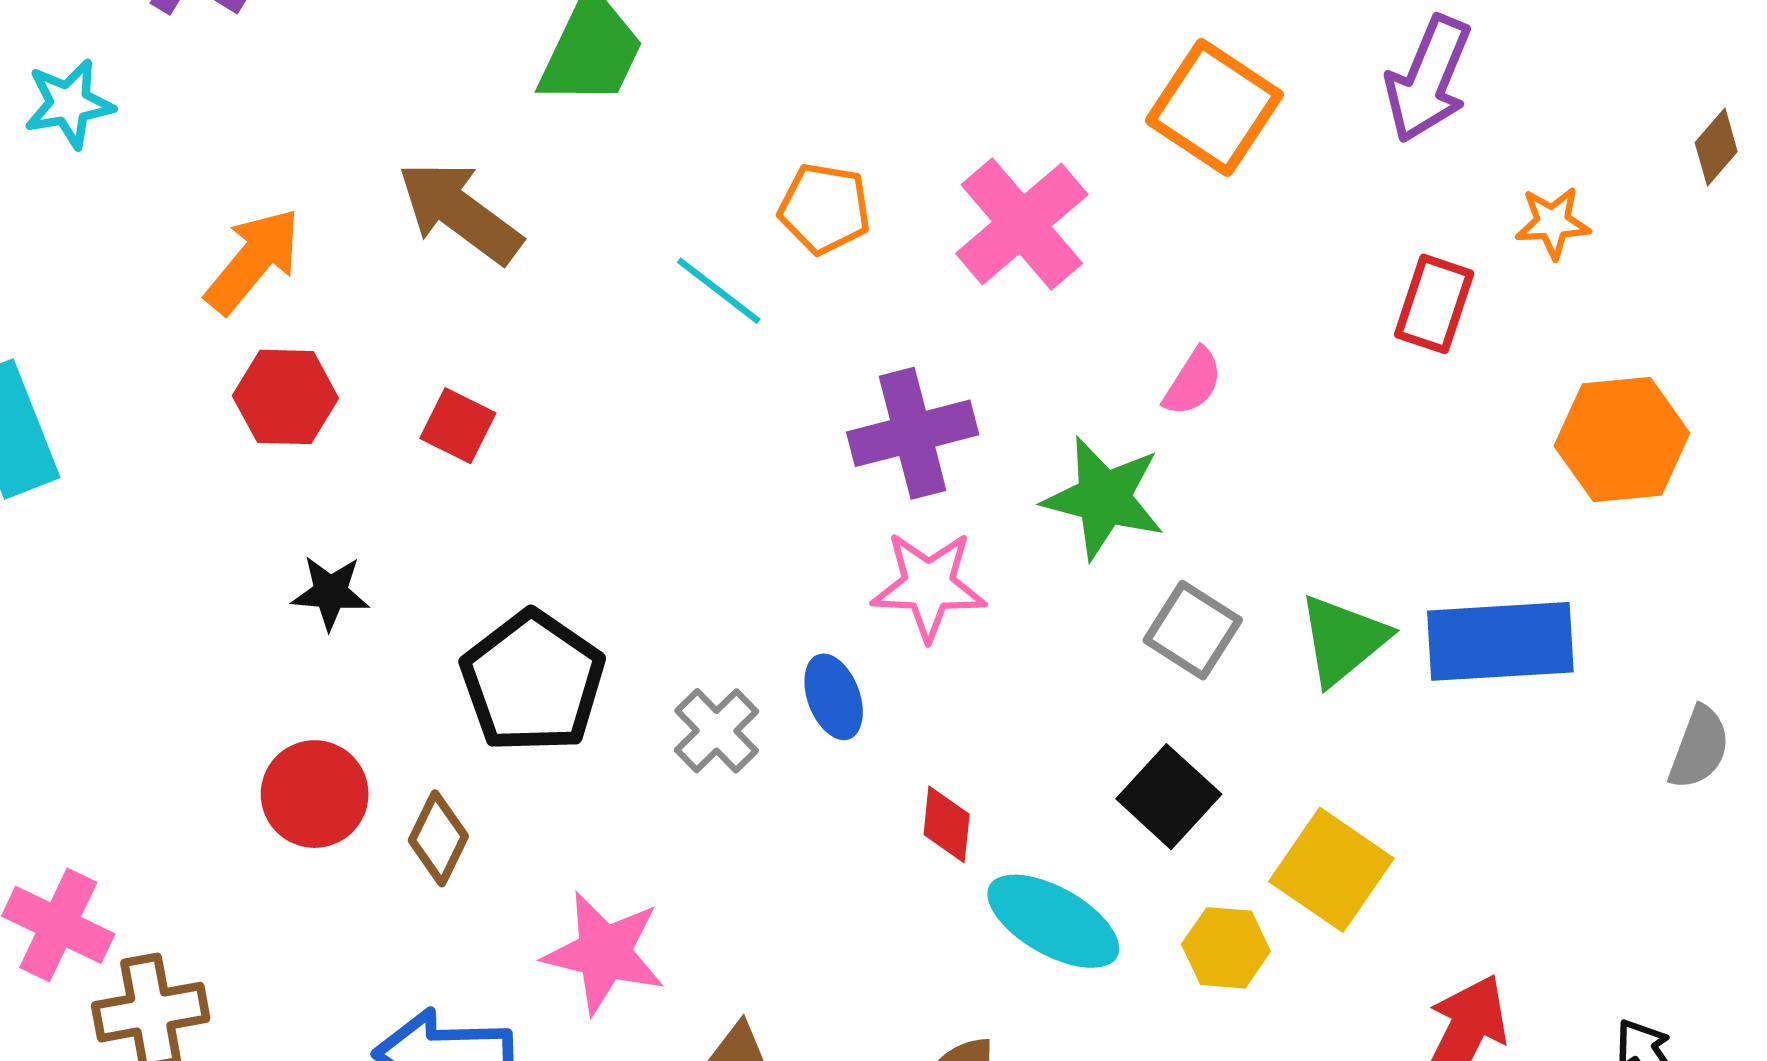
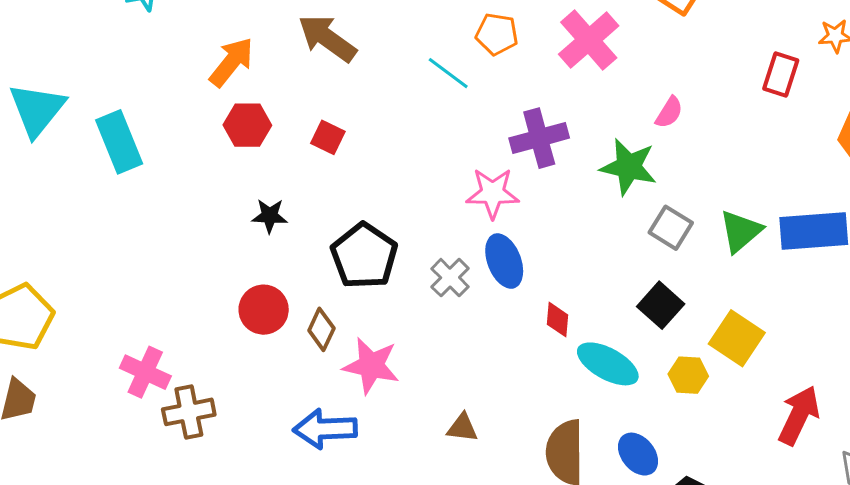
pink star: (929, 586) -> (493, 193), moved
blue ellipse: (834, 697) -> (504, 261), size x1.4
pink star: (604, 953) -> (371, 366), moved

